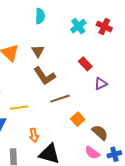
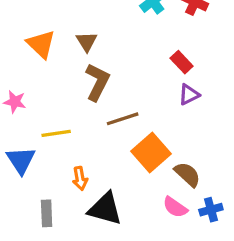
red rectangle: (85, 64) -> (182, 62), moved
brown L-shape: (44, 76) -> (97, 82), turned -120
orange square: (78, 119) -> (151, 152), size x1.6

